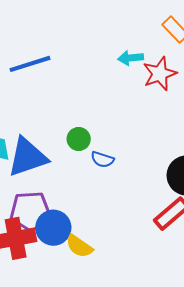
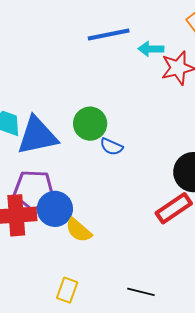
blue line: (30, 64) -> (109, 34), moved
green circle: (79, 139) -> (90, 124), size x1.4

